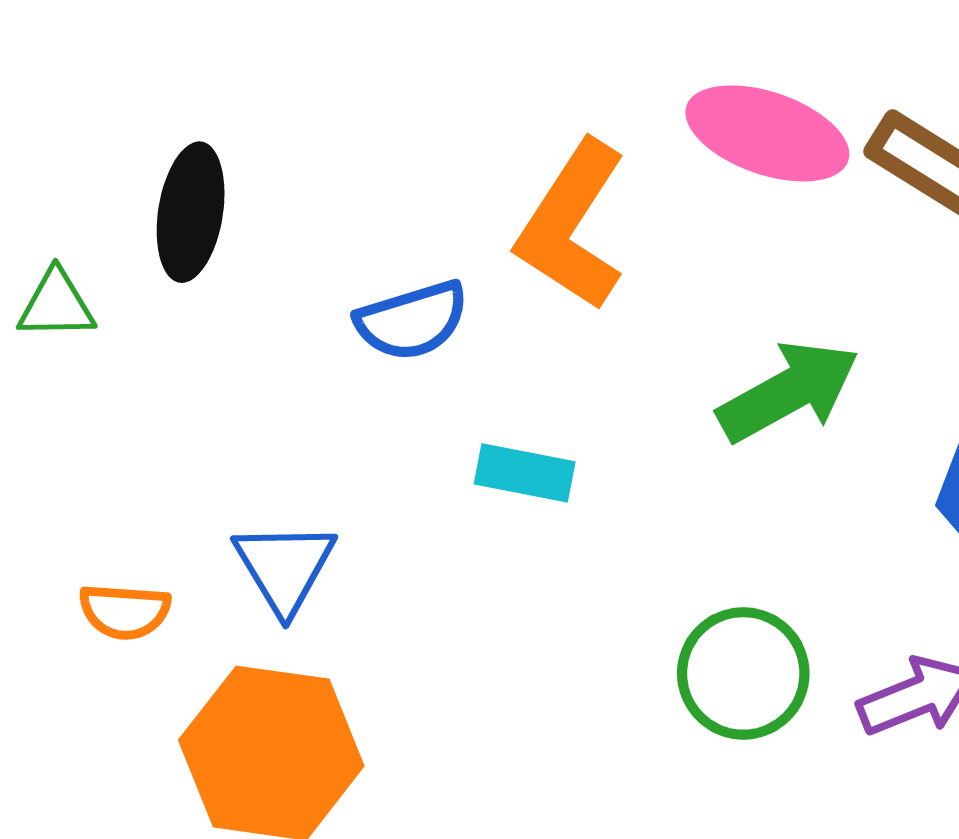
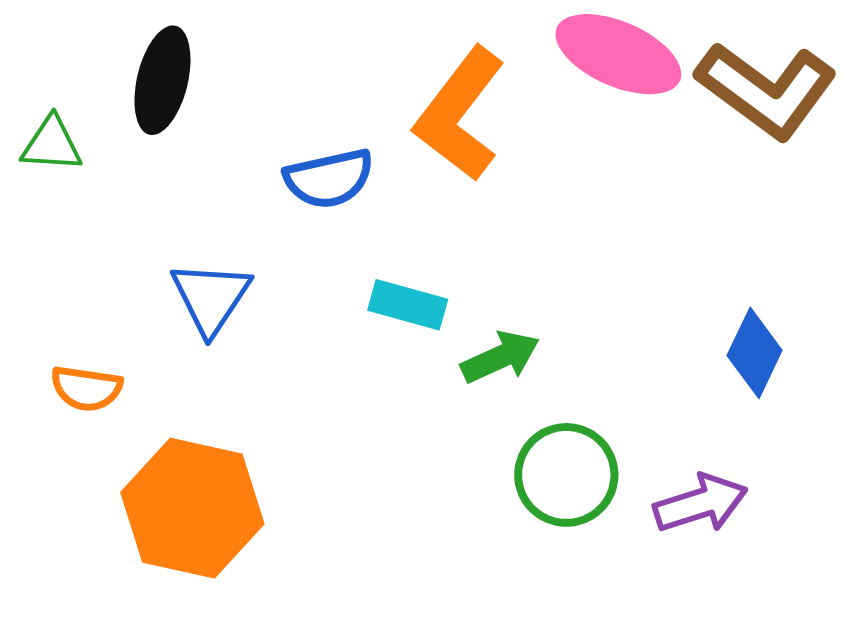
green arrow: (788, 391) -> (500, 357), moved, size x0.7
blue triangle: (284, 567) -> (211, 298), moved

